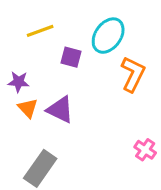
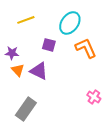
purple square: (71, 57) -> (49, 45), moved
orange L-shape: (133, 74) -> (86, 48), turned -50

